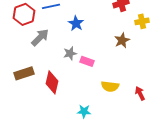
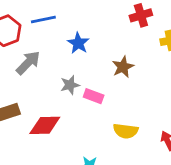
brown star: (122, 40) -> (123, 67), moved
red diamond: (52, 82) -> (45, 125), turned 75

